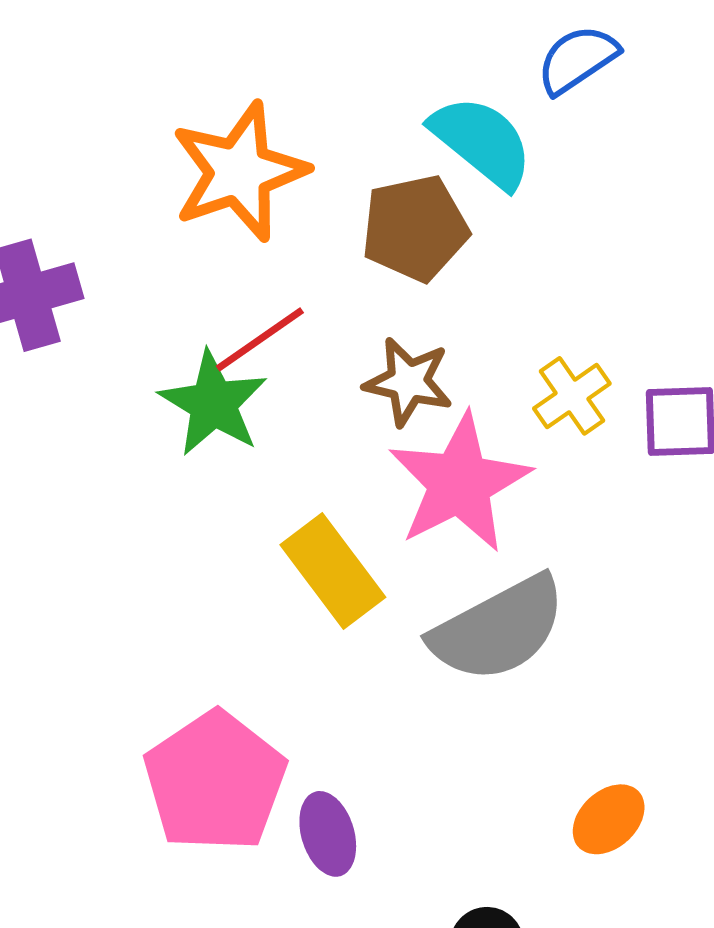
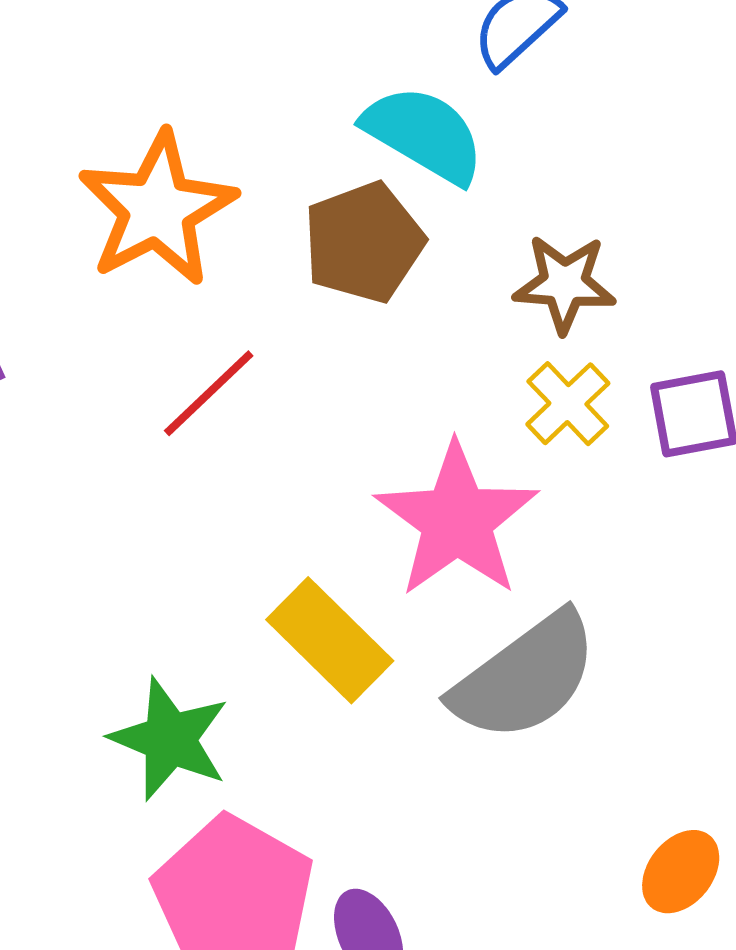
brown star: (408, 382) -> (565, 284), moved
green star: (213, 403) -> (170, 739), moved

